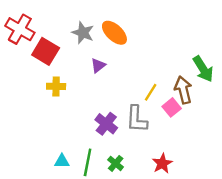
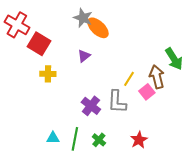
gray star: (83, 33) -> (83, 18), moved

